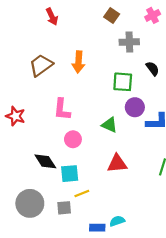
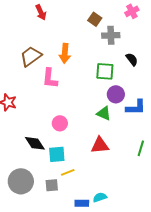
brown square: (112, 15) -> (95, 19), moved
pink L-shape: (62, 109) -> (50, 78), moved
green triangle: (109, 125) -> (104, 113), moved

